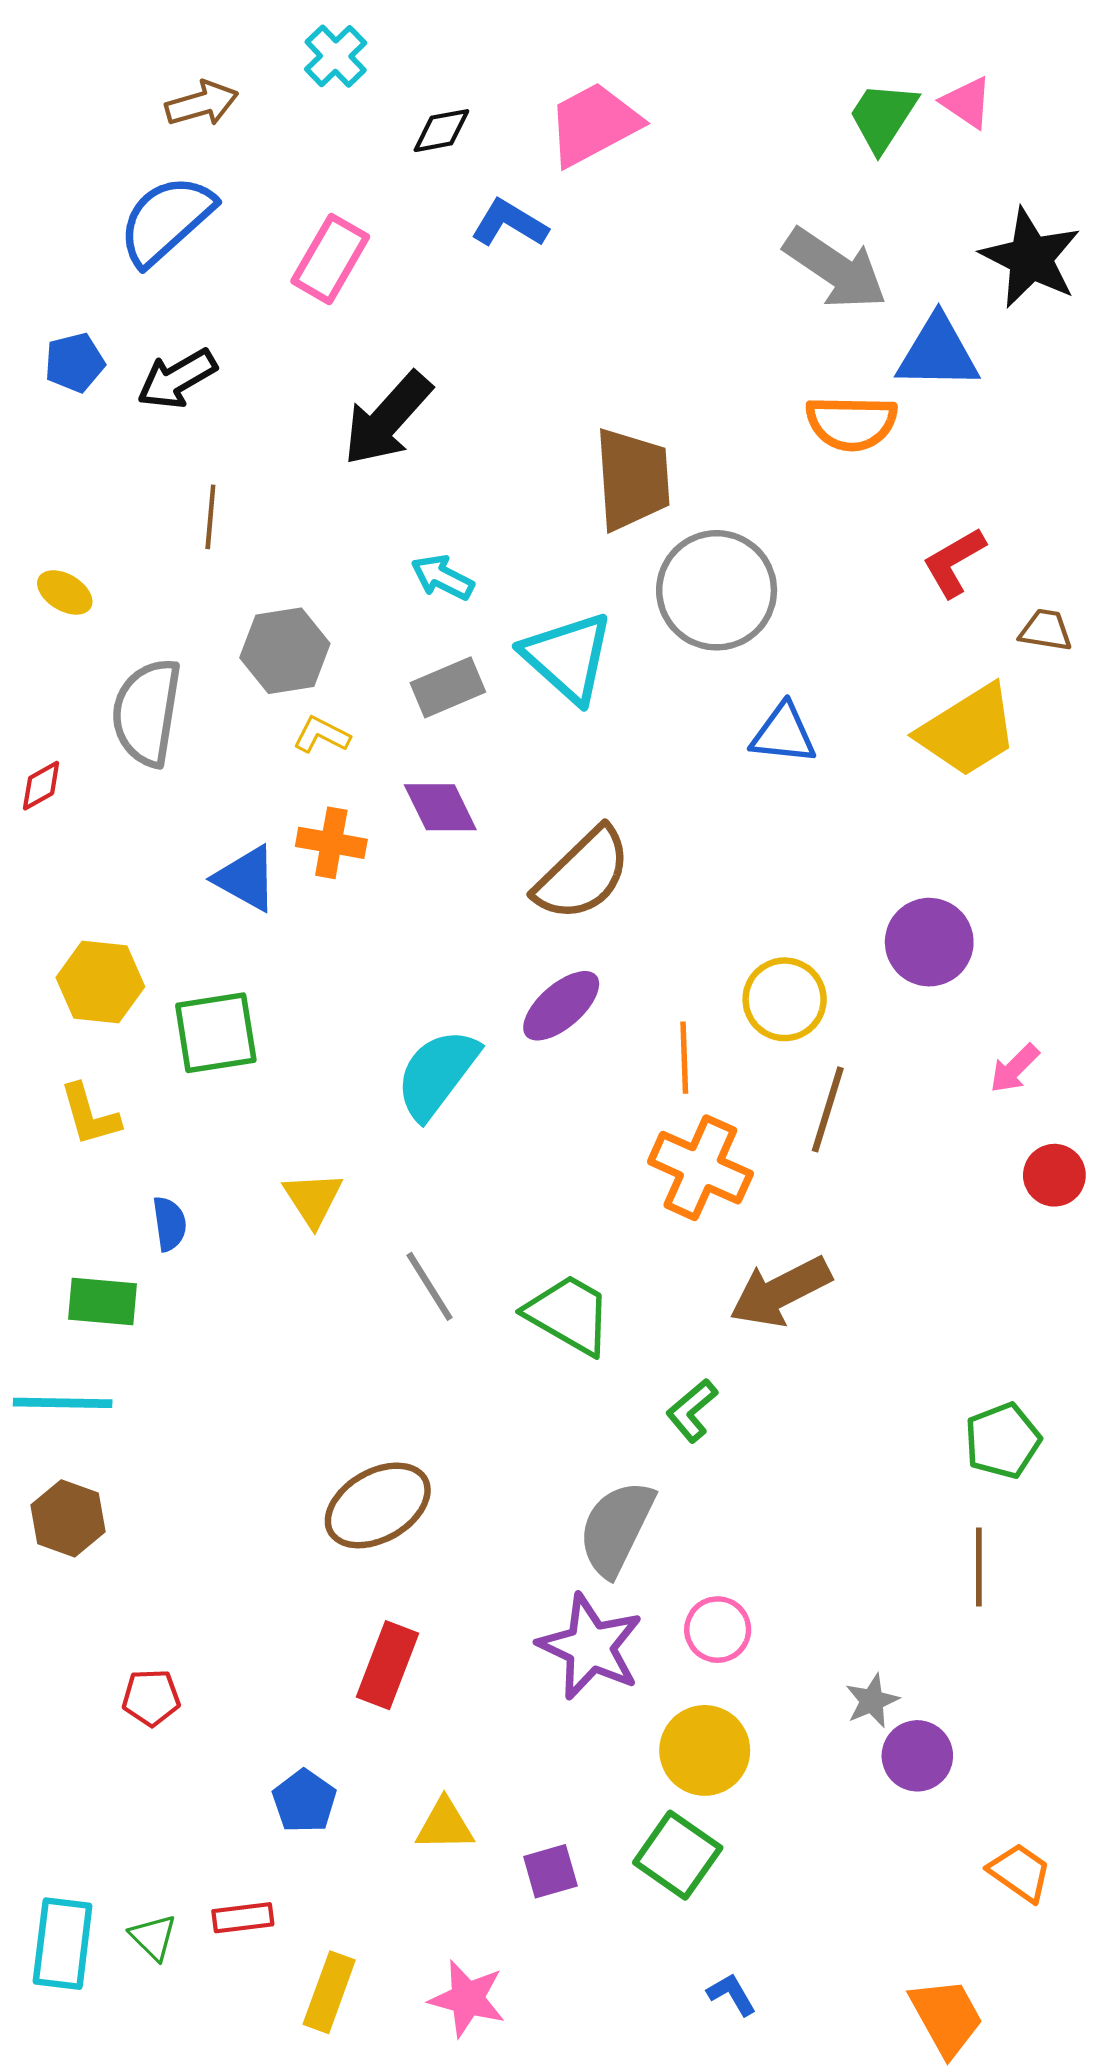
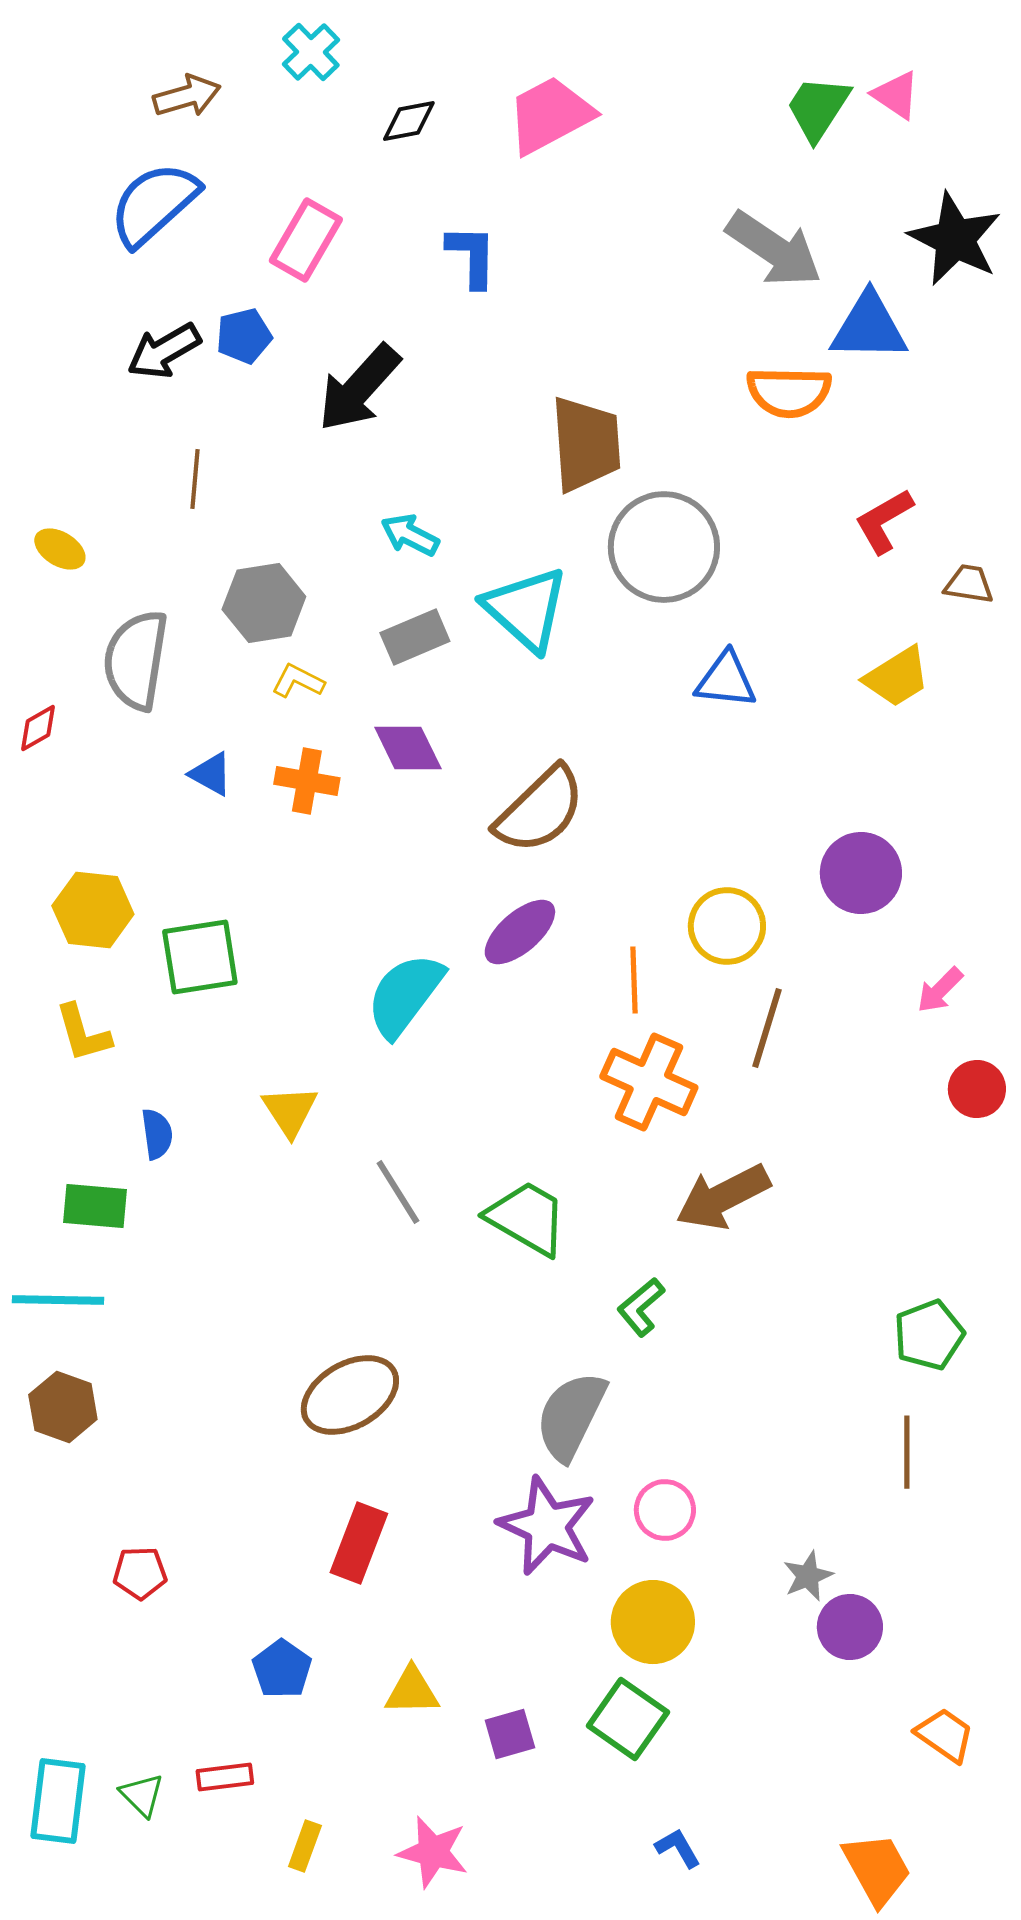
blue L-shape: (509, 223) -> (472, 256), moved, turned 60
blue pentagon: (74, 363) -> (244, 336), moved
yellow trapezoid: (968, 731) -> (897, 677), size x0.7
blue triangle: (246, 878) -> (211, 774), moved, size x0.7
yellow rectangle: (329, 1992) -> (305, 1846), size x0.7

